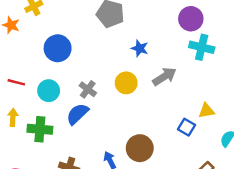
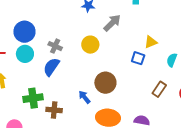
blue circle: (58, 48) -> (24, 32), moved
yellow circle: (126, 83) -> (90, 45), moved
green cross: (40, 129) -> (33, 98), moved

